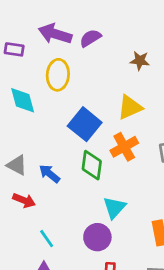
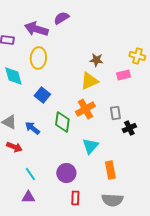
purple semicircle: (90, 38) -> (61, 18), moved
brown star: (140, 61) -> (96, 60), moved
blue square: (85, 124) -> (42, 95), moved, size x0.7
cyan triangle: (114, 207) -> (90, 146), moved

